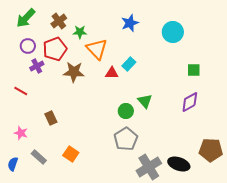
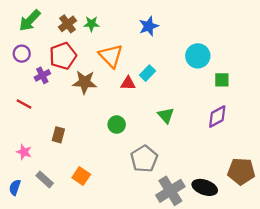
green star: (80, 32) -> (91, 24), moved
cyan circle: (173, 32) -> (198, 56), moved
purple circle: (28, 46) -> (22, 54), moved
green circle: (126, 111) -> (117, 125), moved
brown rectangle: (51, 118) -> (58, 135), turned 40

